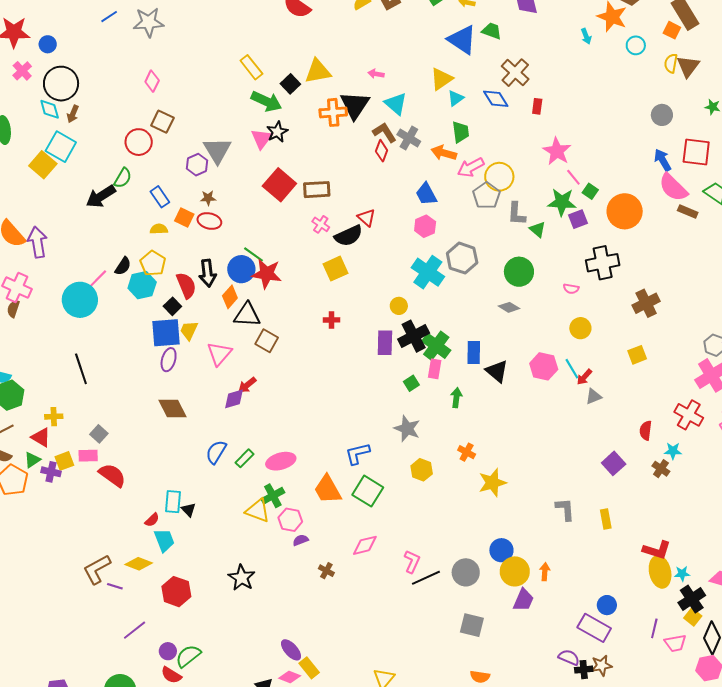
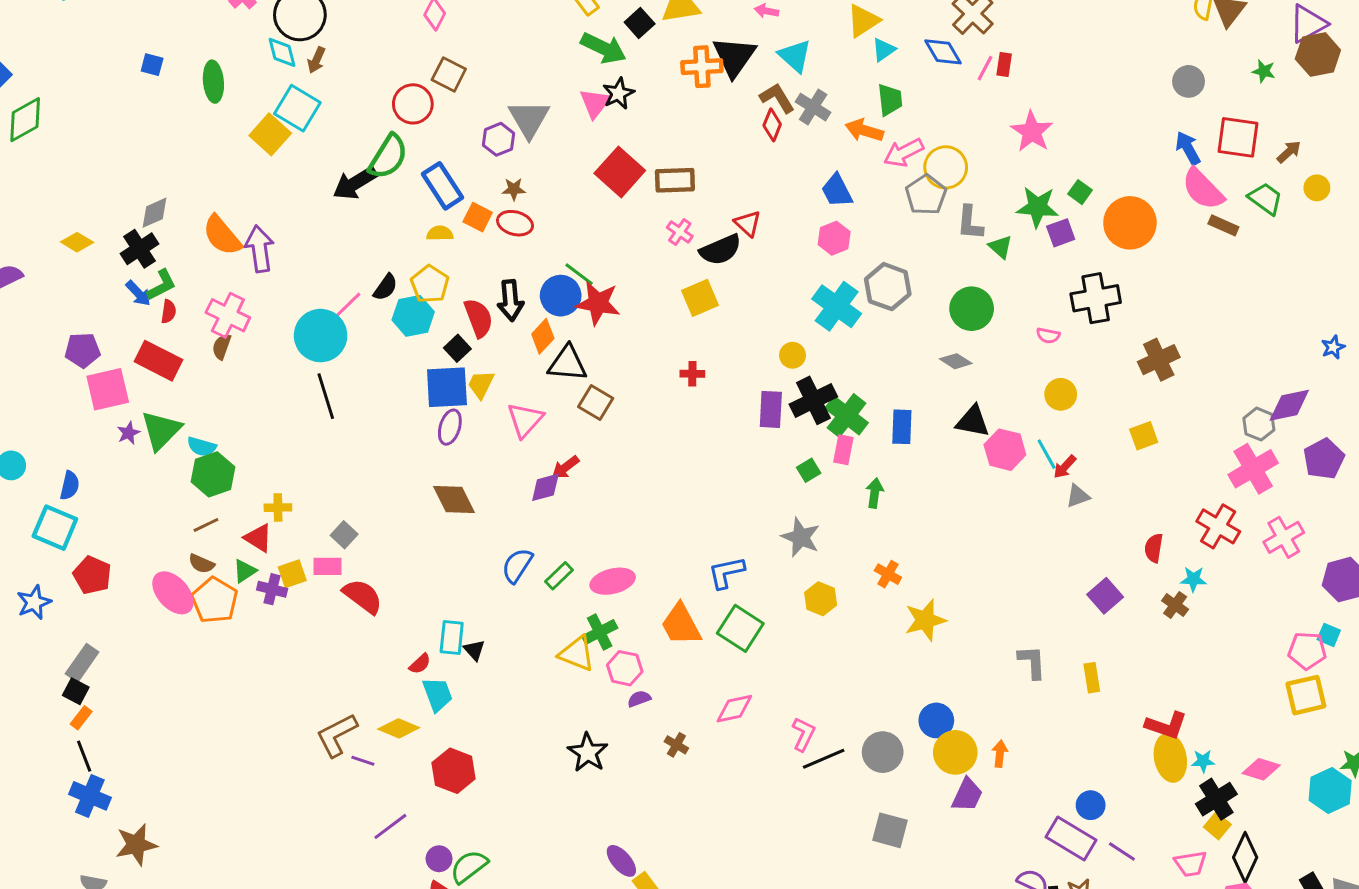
pink line: (573, 177) -> (985, 68), moved, turned 66
green semicircle: (123, 178) -> (388, 157), size x1.5
blue rectangle: (160, 197) -> (442, 186), size x1.4
black line: (81, 369) -> (326, 396), moved
black triangle: (497, 371) -> (973, 421), moved, turned -30
black star: (242, 578) -> (588, 753), moved
purple line: (654, 628) -> (1122, 851), moved, turned -72

